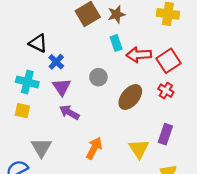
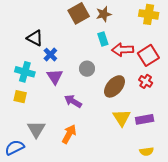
purple arrow: (69, 112) -> (73, 101), moved
purple rectangle: (165, 134) -> (145, 119), turned 60
orange arrow: (94, 148) -> (69, 134), moved
yellow triangle: (139, 149) -> (122, 118), moved

